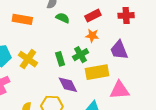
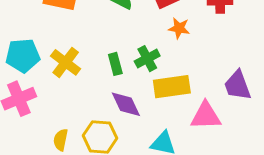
orange star: (92, 36) -> (179, 28), moved
purple trapezoid: (119, 50) -> (238, 85), moved

